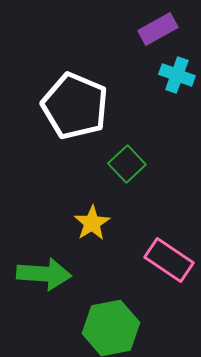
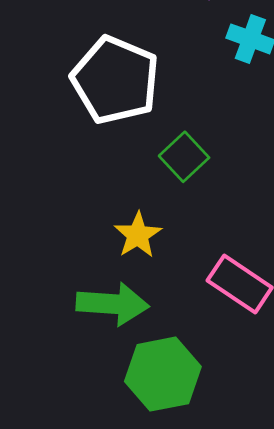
green arrow: (44, 274) -> (113, 304), moved

